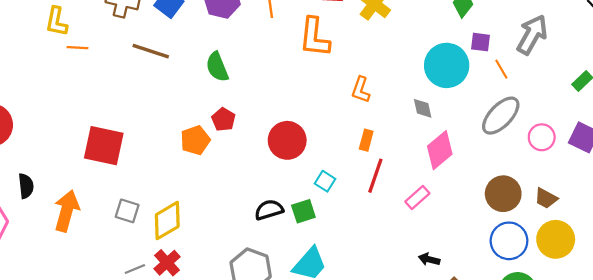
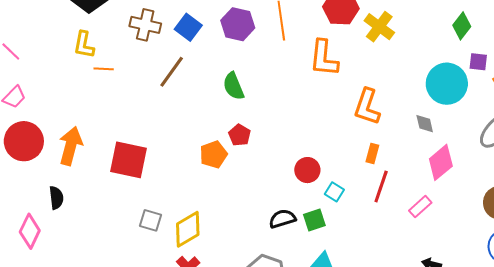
brown line: (151, 51) -> (172, 72), turned -72
orange L-shape: (361, 90) -> (367, 107), size x1.5
red circle: (287, 140) -> (307, 170), moved, size x0.7
orange arrow: (67, 211) -> (71, 146), moved

